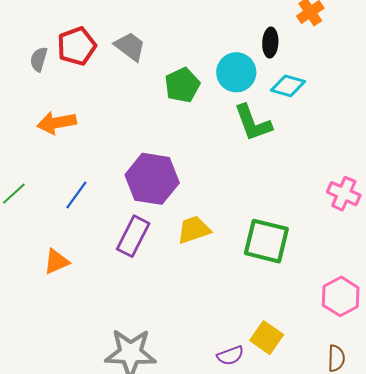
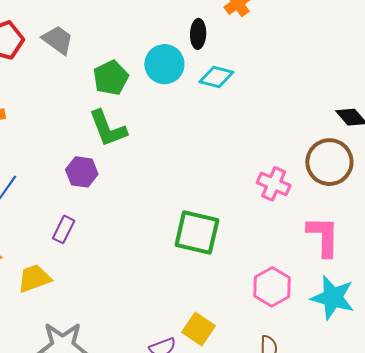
green L-shape: (253, 123) -> (108, 128), moved
purple hexagon: (152, 179) -> (82, 172), size x0.6
yellow trapezoid: (194, 230) -> (34, 278), moved
purple rectangle: (133, 236) -> (64, 229), size x0.7

